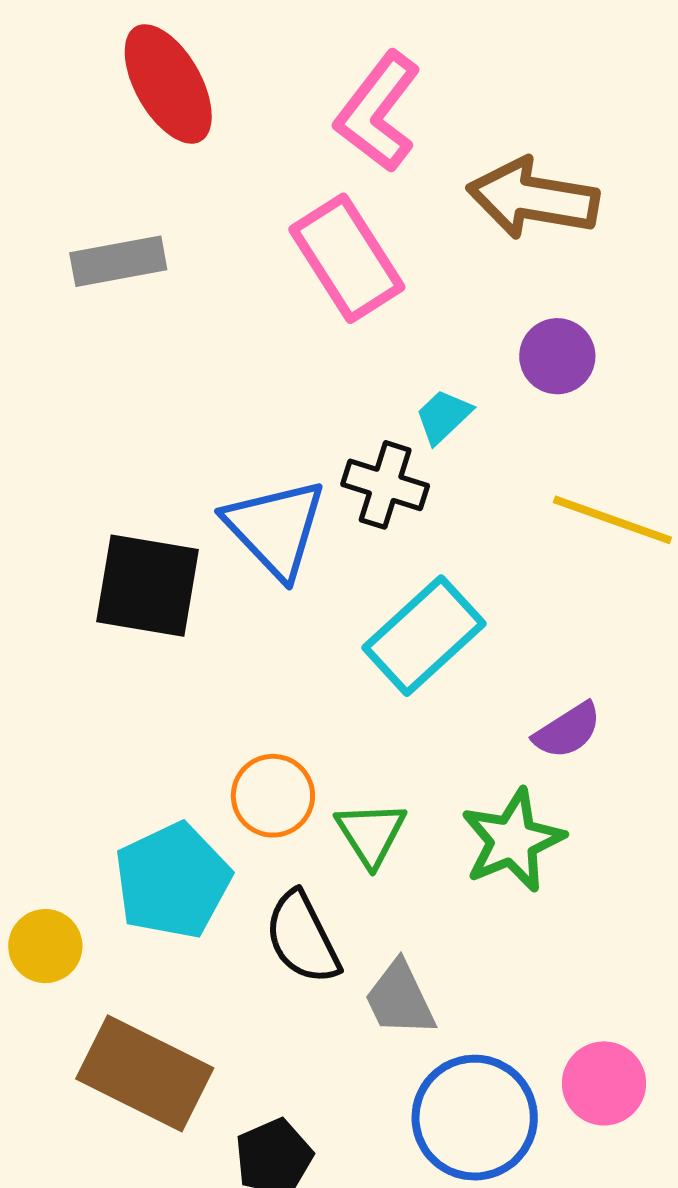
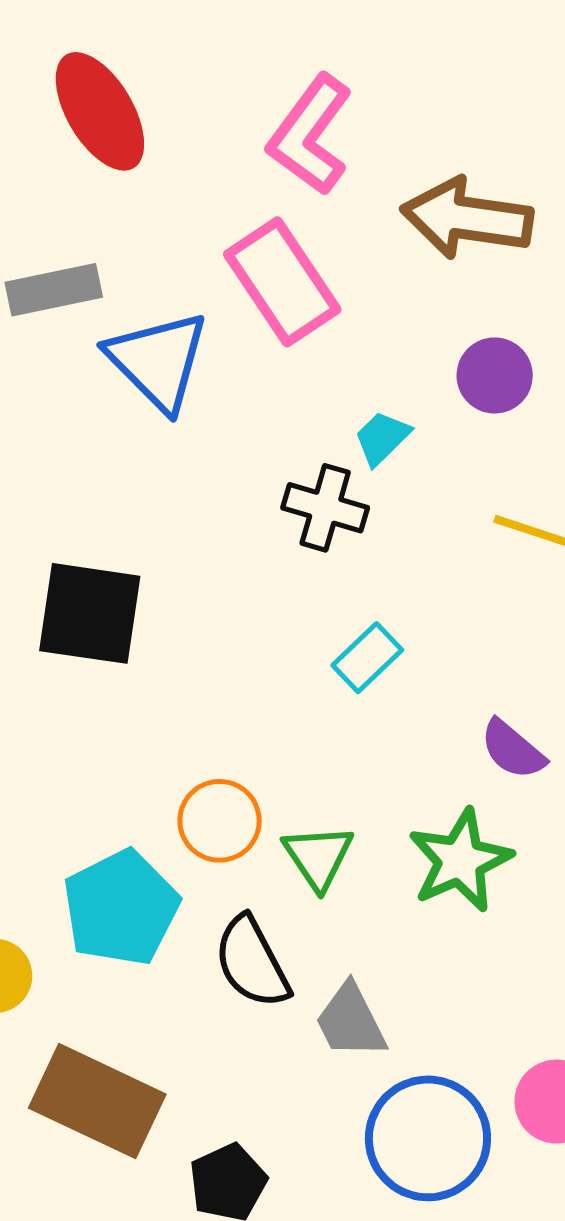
blue triangle: (275, 528) -> (158, 361), moved
cyan rectangle: (424, 636) -> (367, 658), size x0.6
purple semicircle: (567, 731) -> (513, 749), turned 74

